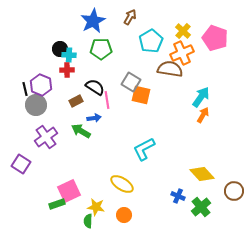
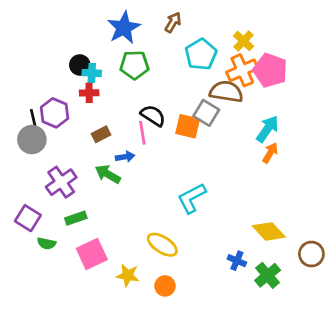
pink pentagon: (215, 38) -> (270, 70), moved
gray square: (131, 82) -> (206, 113), moved
black semicircle: (95, 87) -> (153, 116), moved
gray circle: (36, 105) -> (32, 140), moved
green rectangle: (57, 204) -> (76, 218), moved
green semicircle: (88, 221) -> (47, 243), moved, turned -80

